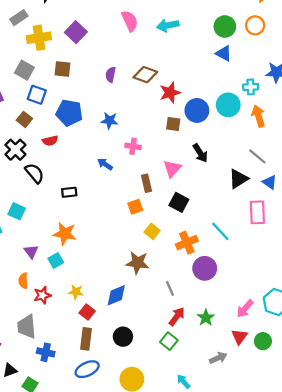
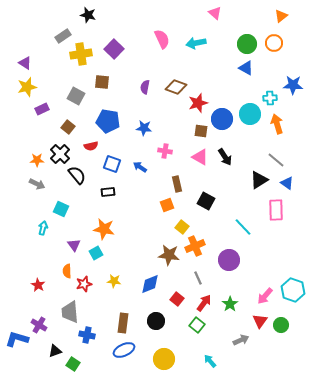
gray square: (24, 70) -> (76, 96), moved
blue square: (37, 95) -> (112, 164), moved
pink triangle: (172, 169) -> (200, 157), moved, turned -42
orange cross: (187, 243) -> (195, 246), moved
red square: (87, 312) -> (177, 299), moved

